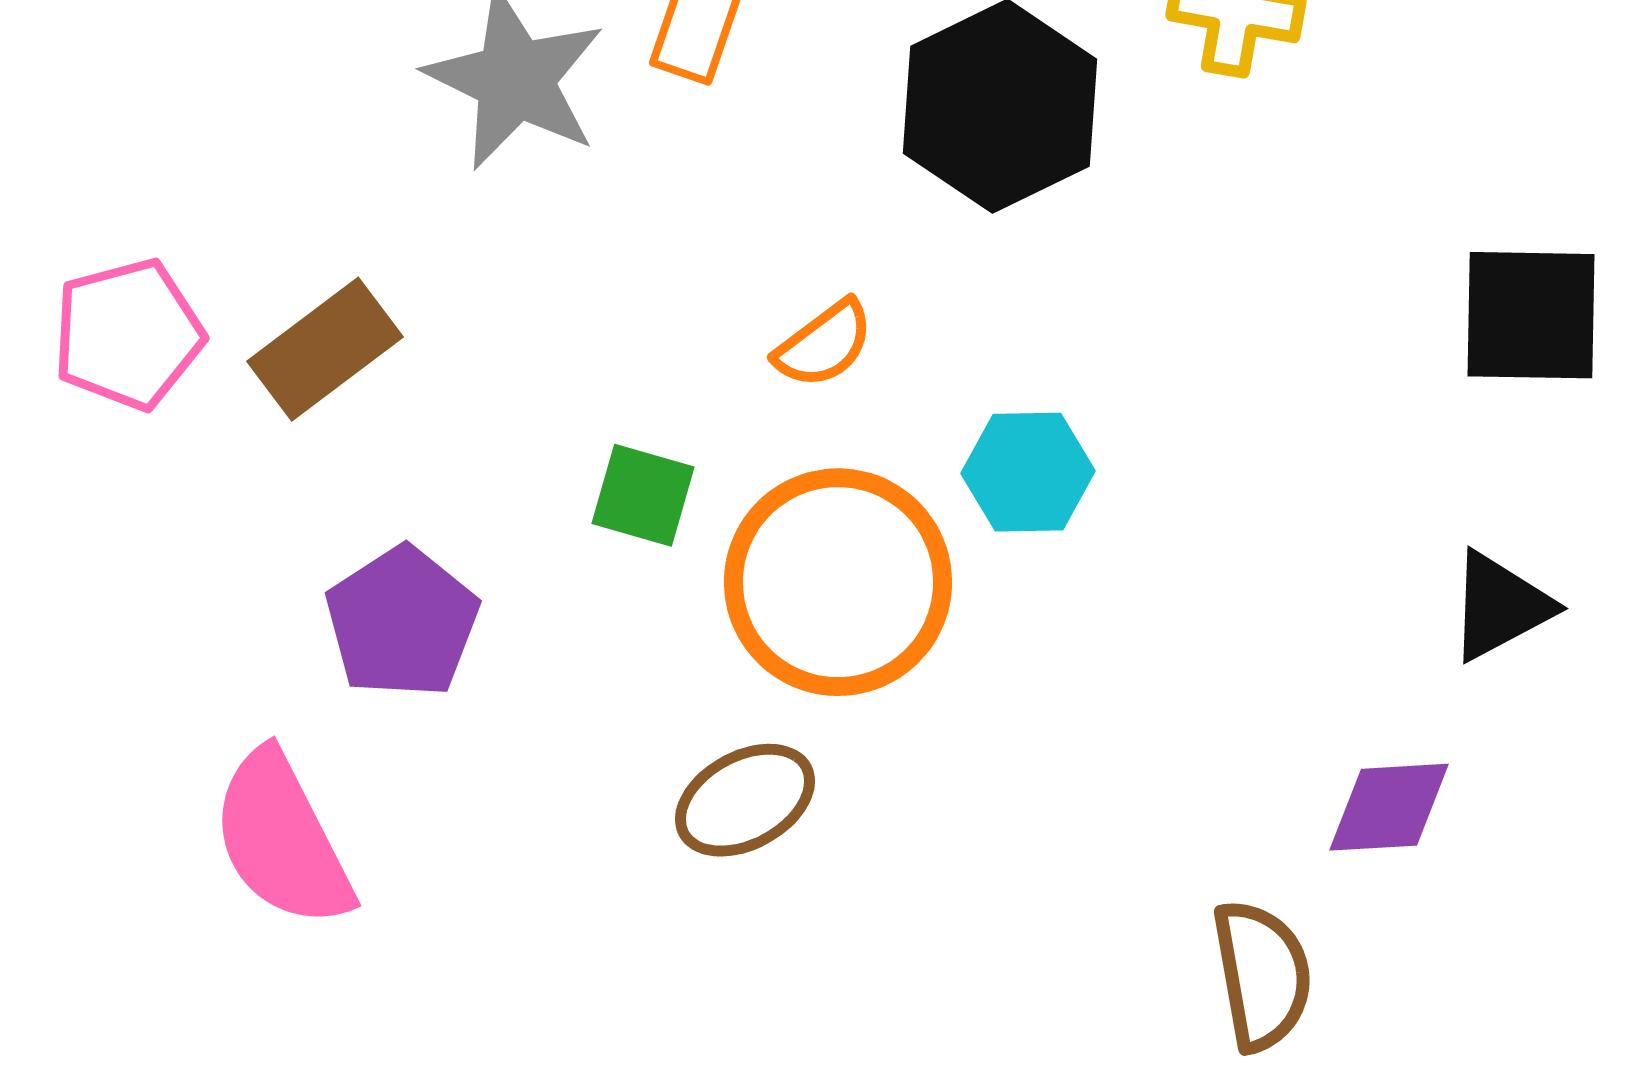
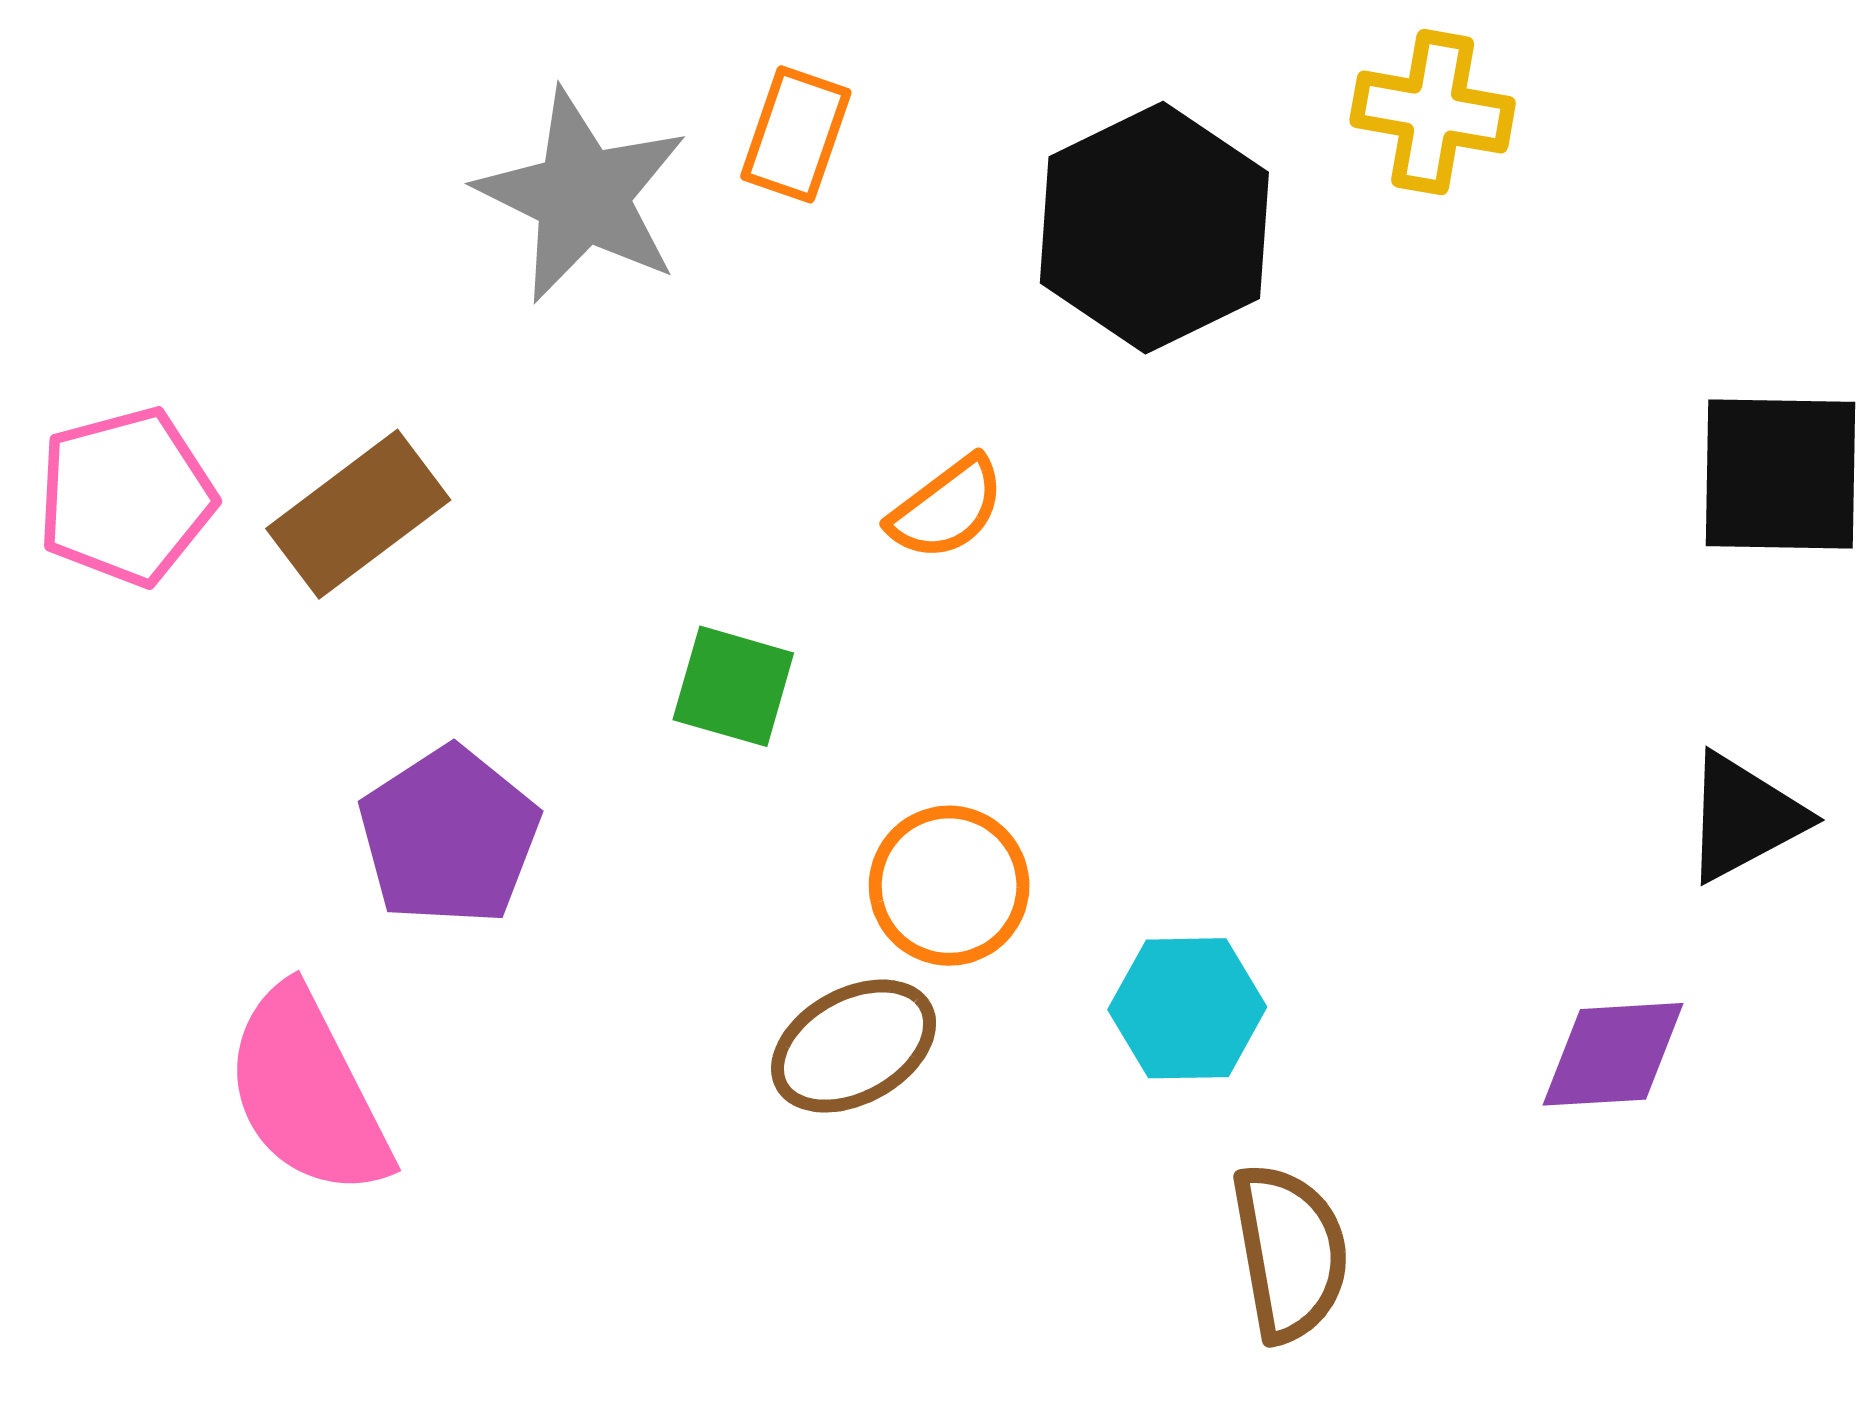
cyan hexagon: (1028, 472) -> (1187, 1008), moved
orange circle: (838, 582) -> (949, 886), moved, size x0.6
brown semicircle: (1262, 975) -> (1290, 1252), moved

